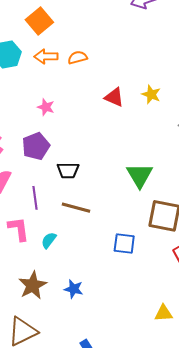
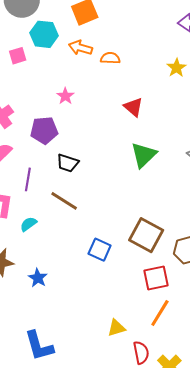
yellow star: (151, 94) -> (177, 68), moved
green triangle: (140, 175) -> (144, 155), moved
yellow triangle: (164, 313) -> (116, 328), turned -30

